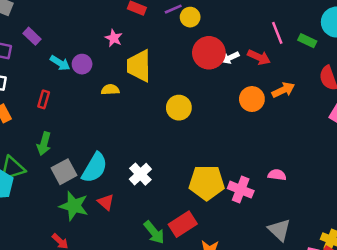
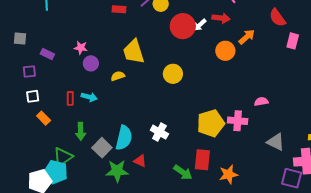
pink star: (114, 38) -> (81, 48), moved
cyan arrow: (60, 63) -> (89, 97), moved
red rectangle: (183, 224) -> (202, 160), turned -35

